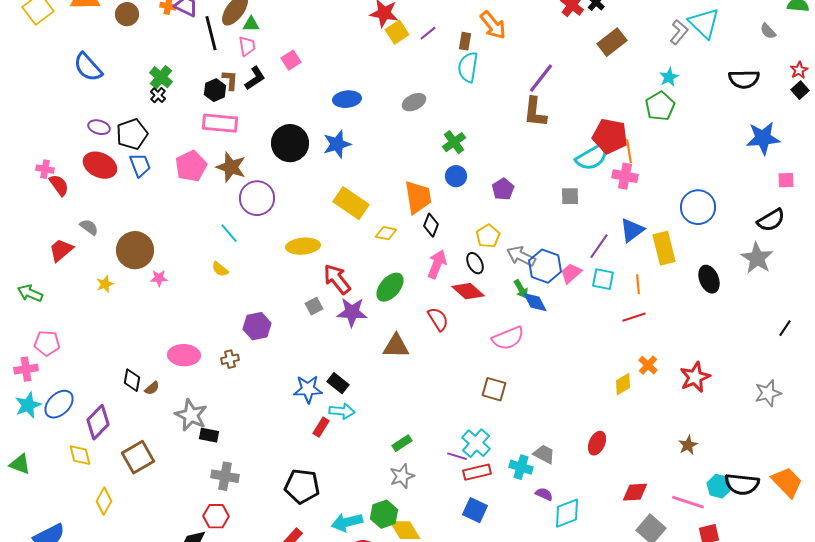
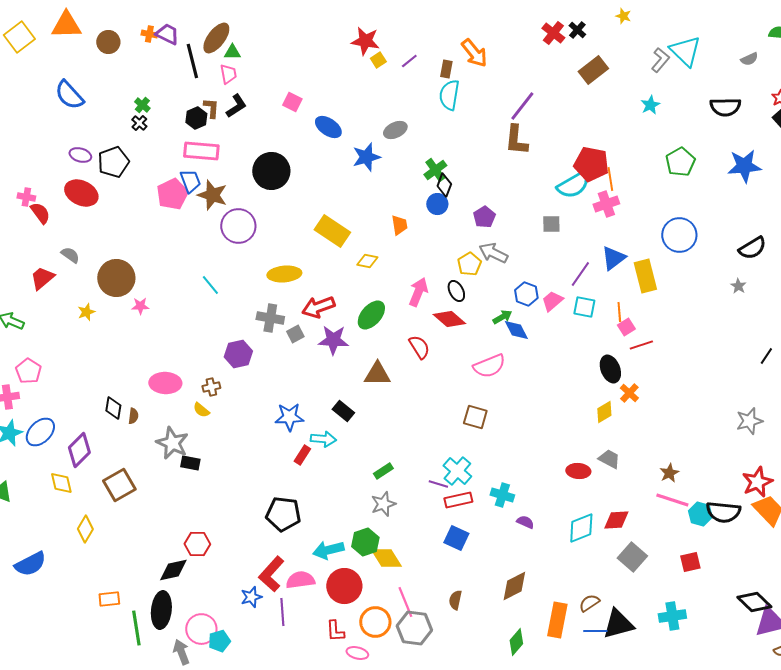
gray semicircle: (768, 31) -> (749, 59), turned -72
yellow square: (397, 32) -> (378, 60), size x0.7
pink square: (291, 60) -> (292, 102), moved, turned -30
green cross: (161, 77) -> (142, 105), size x0.7
blue ellipse: (347, 99) -> (328, 127), turned 40
green pentagon: (660, 106) -> (680, 162), moved
blue star: (337, 144) -> (366, 157), moved
blue trapezoid: (140, 165) -> (190, 181), moved
pink cross: (625, 176) -> (606, 204), turned -30
pink square: (786, 180) -> (626, 327), moved, turned -30
orange trapezoid: (418, 197) -> (399, 225), size x0.6
black diamond: (431, 225) -> (444, 185), moved
cyan line: (229, 233) -> (210, 285), moved
gray arrow: (521, 256) -> (493, 253), moved
gray star: (757, 258) -> (738, 286), size x0.5
blue hexagon: (545, 266) -> (526, 294), size x0.7
yellow semicircle: (220, 269) -> (201, 410), moved
red arrow: (337, 279) -> (318, 307), turned -72
black ellipse: (709, 279) -> (610, 369), moved
green arrow: (521, 289) -> (502, 317), turned -90
red line: (634, 317) -> (641, 345), moved
pink pentagon: (47, 343) -> (28, 371), turned 30
red star: (695, 377) -> (757, 482), moved
black rectangle: (338, 383) -> (343, 411), moved
brown semicircle: (152, 388) -> (133, 416), turned -42
red ellipse: (597, 443) -> (578, 471), turned 70
gray trapezoid: (544, 454) -> (609, 459), moved
gray cross: (225, 476) -> (270, 318), moved
pink line: (688, 502) -> (672, 500), moved
cyan diamond: (567, 513) -> (581, 528), moved

